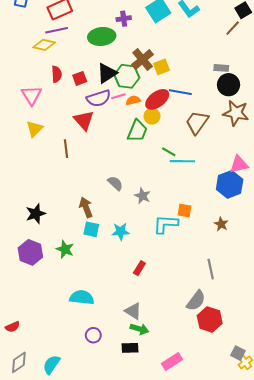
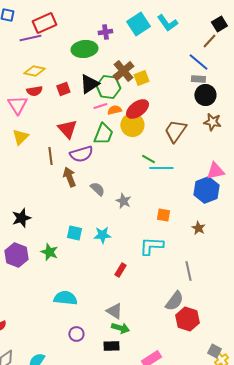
purple line: (57, 30) -> (30, 38), moved
yellow diamond: (44, 45) -> (34, 71), moved
red semicircle: (57, 74) -> (34, 91), moved, turned 84
blue line: (180, 92) -> (198, 62), moved, turned 30
purple semicircle: (99, 98) -> (81, 154), moved
brown star: (236, 113) -> (212, 122), size x0.7
yellow circle: (152, 116) -> (132, 125), size x1.5
green trapezoid: (137, 131) -> (103, 134), moved
brown arrow: (86, 207) -> (69, 177), moved
cyan L-shape: (166, 224) -> (151, 246), moved

